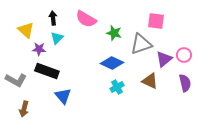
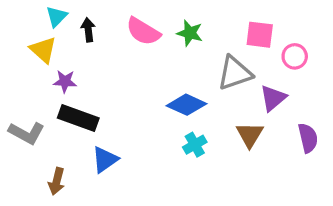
green star: (114, 33) -> (190, 33), moved
cyan triangle: (57, 38) -> (57, 16), moved
pink circle: (184, 55) -> (295, 56), moved
brown triangle: (150, 81) -> (250, 135), turned 36
blue triangle: (63, 96) -> (105, 160), turned 36
brown arrow: (24, 109) -> (57, 181), moved

